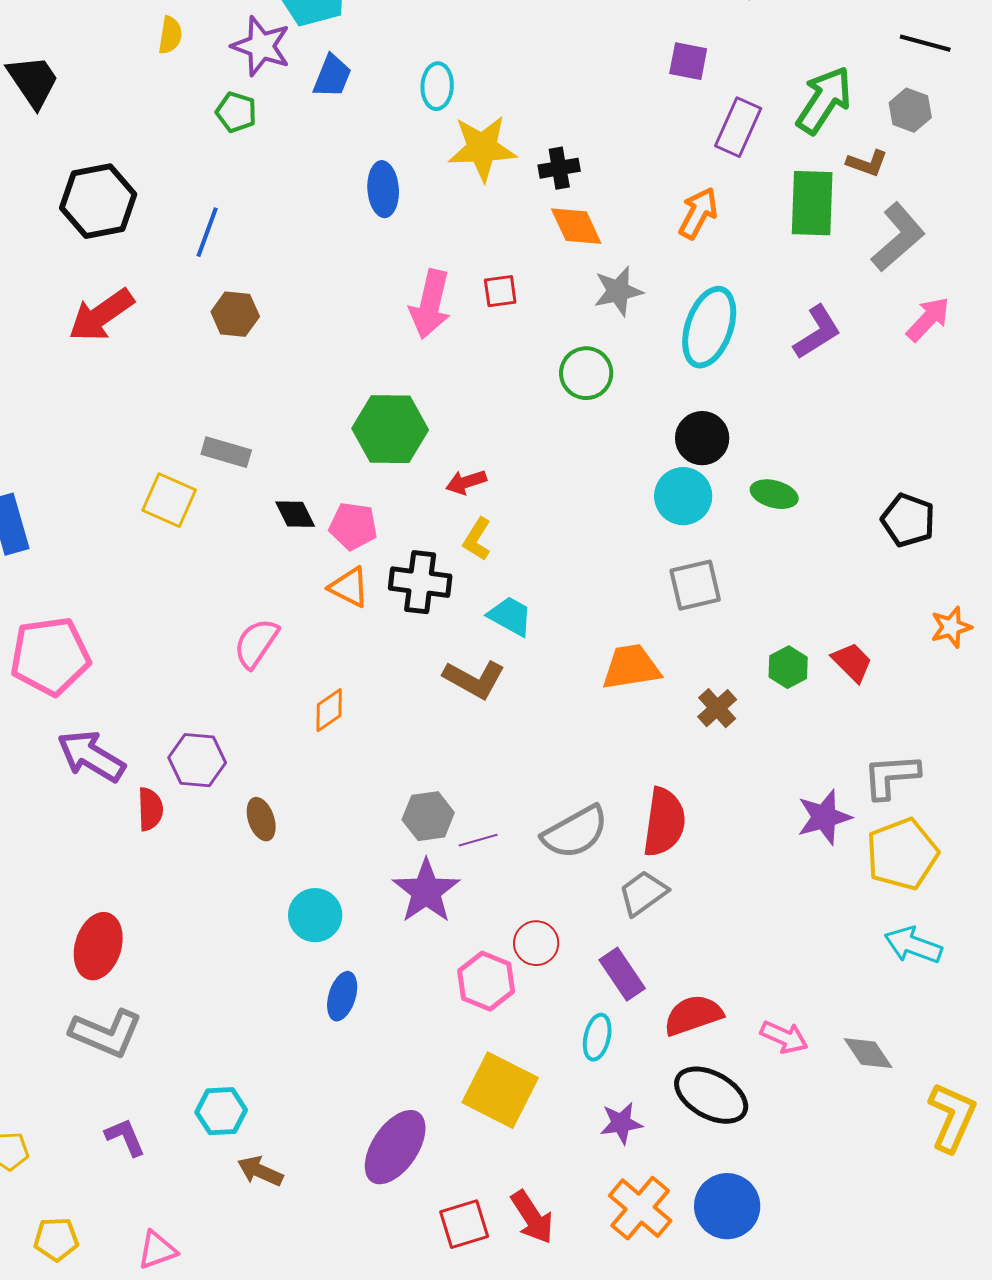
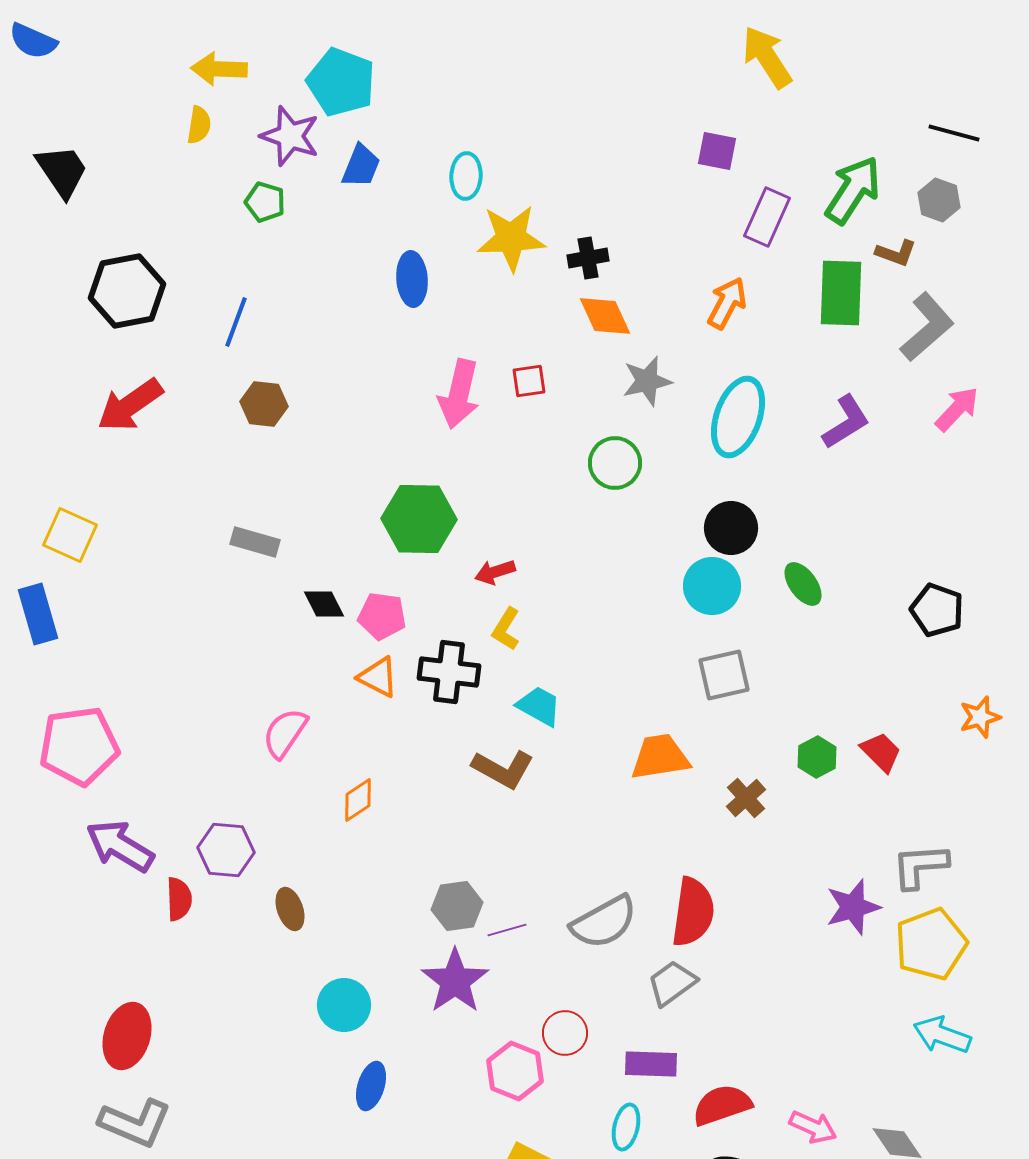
green ellipse: (774, 494) -> (803, 584), turned 39
yellow square: (169, 500) -> (70, 535), moved
purple rectangle: (622, 974) -> (651, 1064), turned -54

